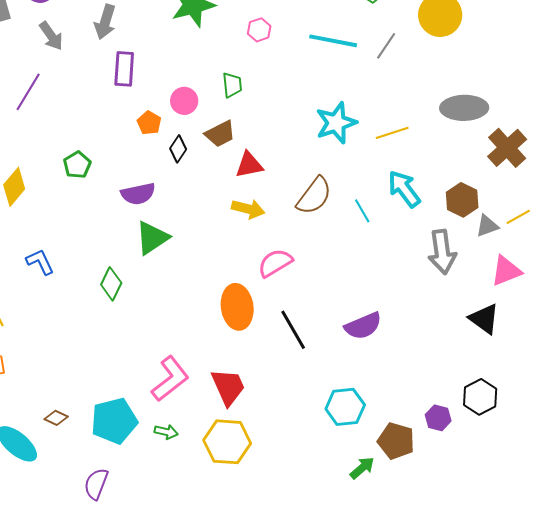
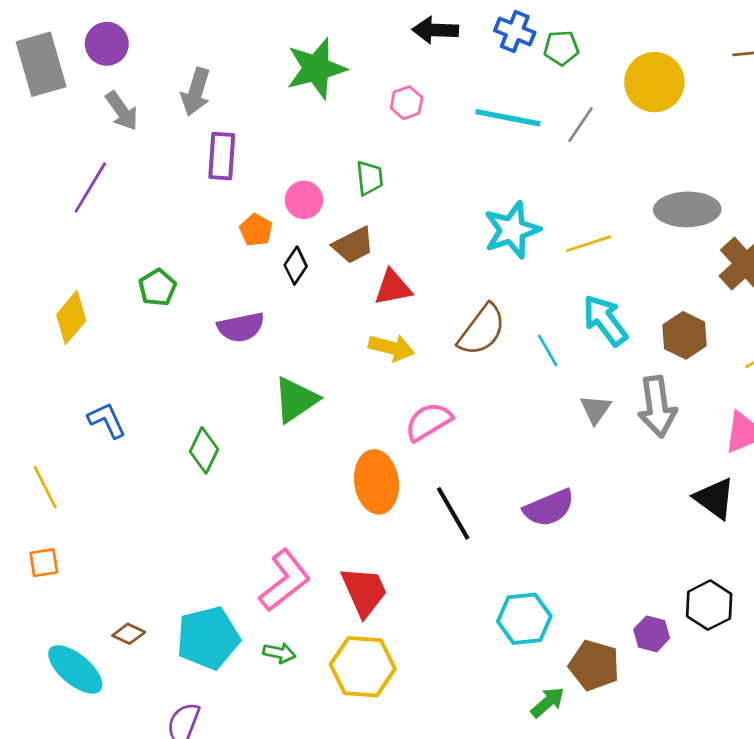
gray triangle: (487, 226) -> (596, 409), moved, turned -35
green triangle: (152, 238) -> (296, 400), moved

